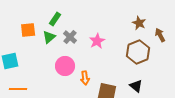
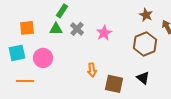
orange square: (28, 30) -> (27, 28), moved
green triangle: (49, 37) -> (56, 29), turned 40
pink circle: (65, 66) -> (43, 58), moved

